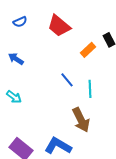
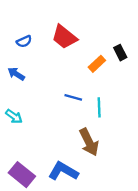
blue semicircle: (20, 22) -> (24, 41), moved
blue line: (67, 80) -> (73, 97), turned -35

